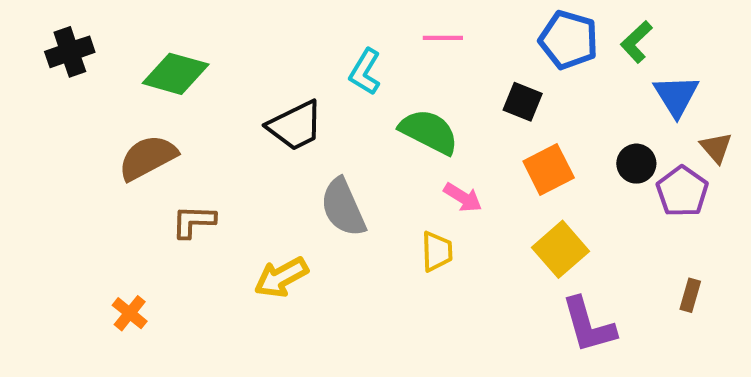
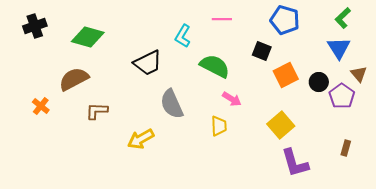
green L-shape: (636, 42) -> (343, 18), moved
orange square: (549, 170) -> (286, 75), moved
orange cross: (130, 313) -> (41, 106), moved

